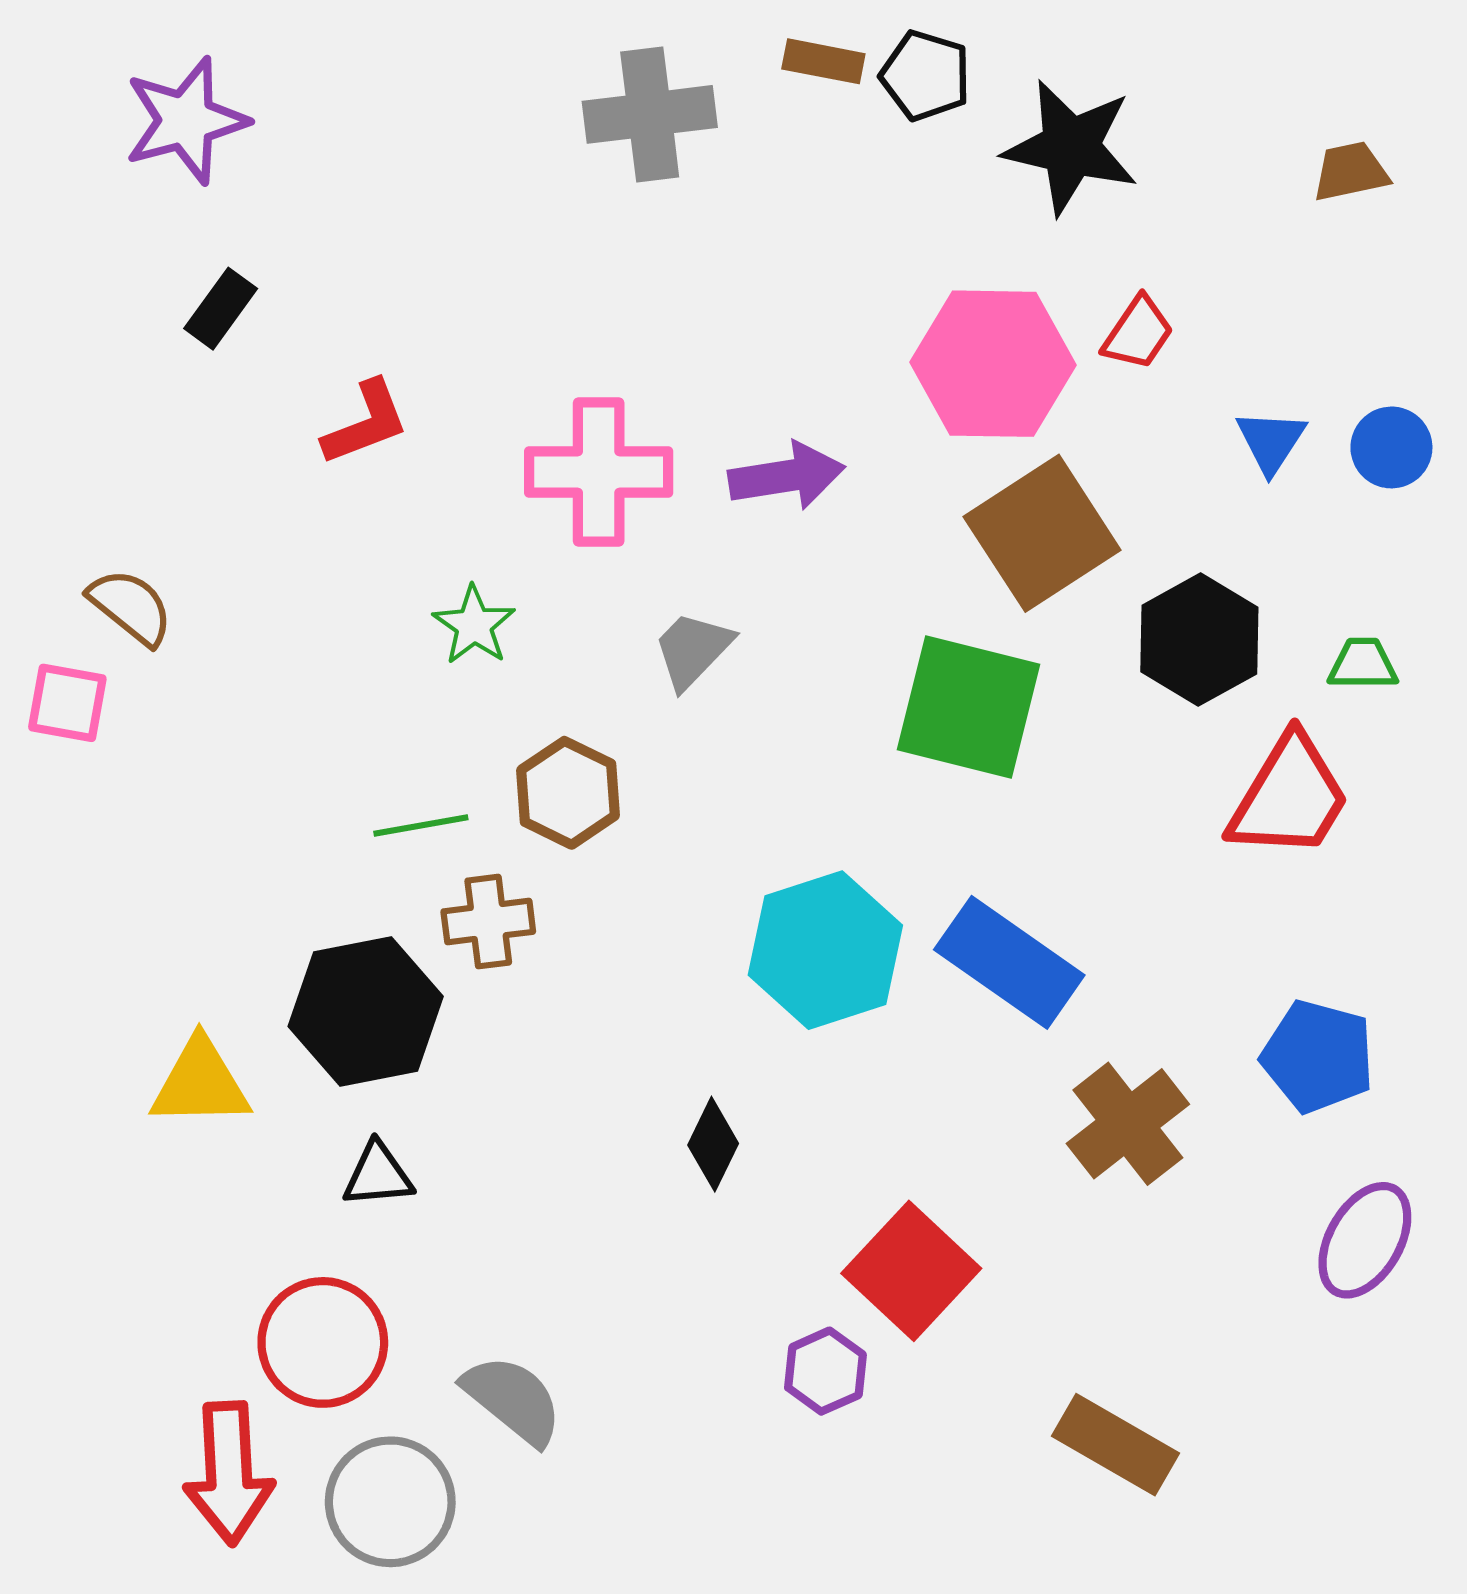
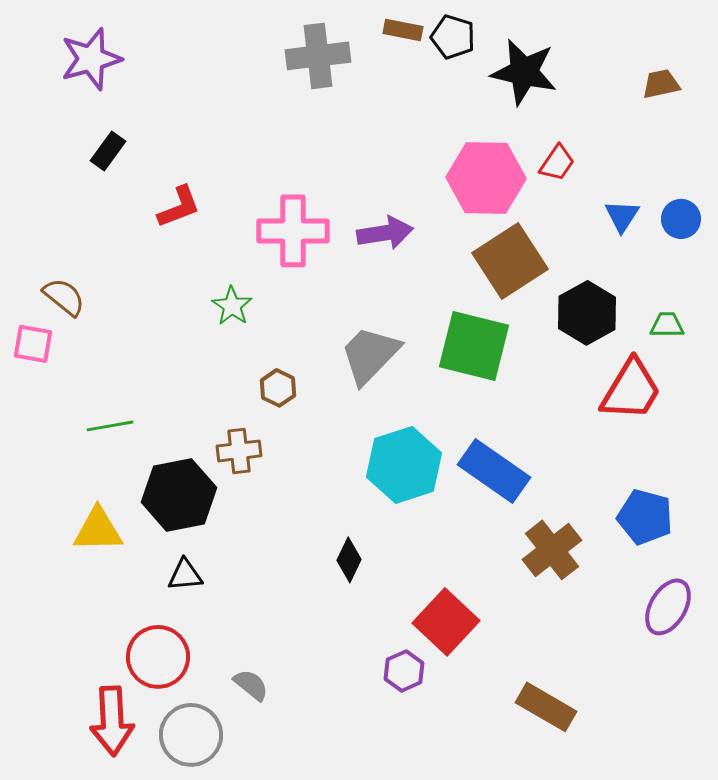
gray trapezoid: (693, 650) -> (370, 355), moved, size x1.5
brown hexagon: (568, 793) -> (278, 388), size x0.7
green line: (421, 825) -> (110, 426), moved
gray semicircle: (513, 1400) -> (251, 685), size x0.7

